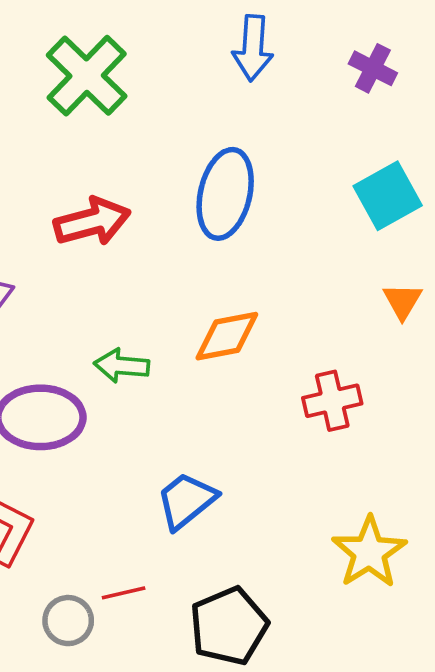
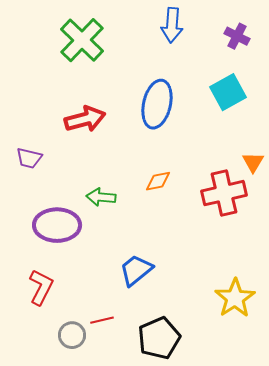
cyan square: (388, 196) -> (228, 92), moved
orange diamond: (227, 336) -> (158, 181), size x0.7
red cross: (332, 401) -> (224, 193), moved, size x1.4

